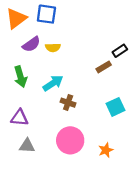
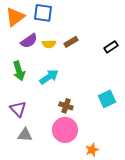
brown rectangle: (104, 67) -> (71, 42), moved
brown cross: (68, 103) -> (66, 106), moved
purple triangle: (19, 118) -> (18, 109), turned 42
orange star: (106, 150) -> (92, 150), moved

